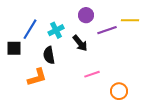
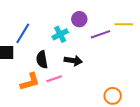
cyan cross: (56, 30) -> (60, 34), moved
black arrow: (80, 43) -> (73, 61), moved, turned -42
pink line: (92, 74) -> (54, 79), moved

